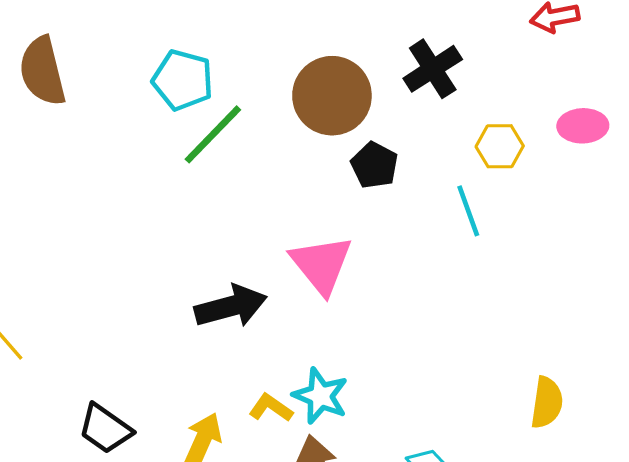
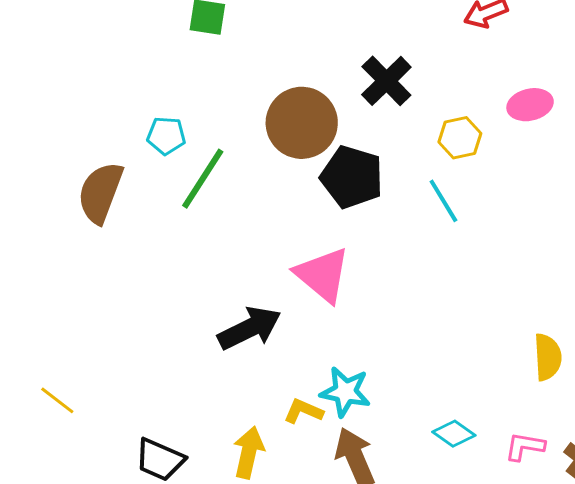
brown semicircle: (42, 71) -> (100, 193), moved, turned 46
cyan pentagon: (183, 80) -> (166, 136), size x0.7
black pentagon: (374, 165) -> (352, 177), size x1.5

